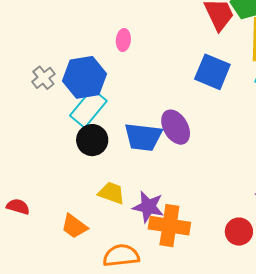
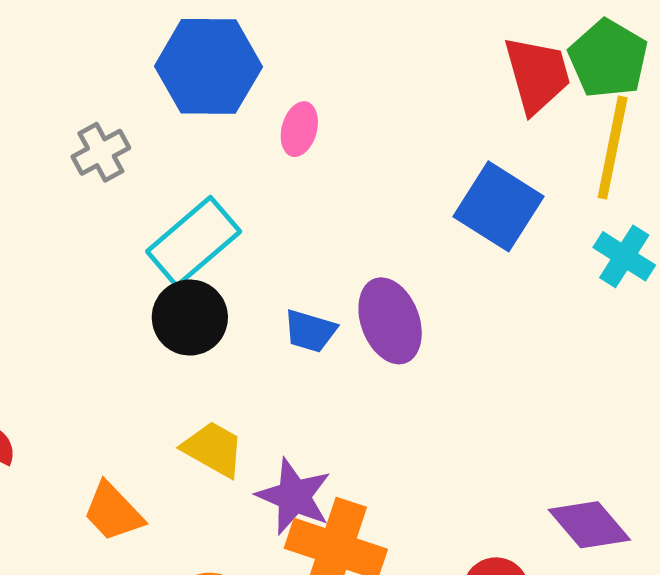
pink ellipse: (123, 40) -> (299, 129), moved
blue hexagon: (84, 77) -> (208, 66), moved
blue trapezoid: (143, 137) -> (310, 331), size x0.6

